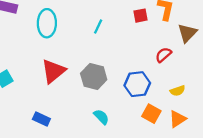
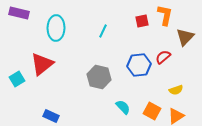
red triangle: (53, 71) -> (42, 64), moved
blue hexagon: (137, 84) -> (139, 65), moved
cyan semicircle: (101, 117) -> (123, 107), moved

